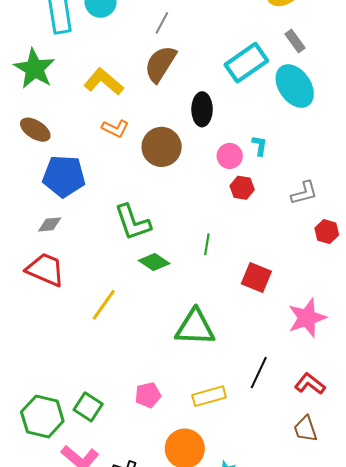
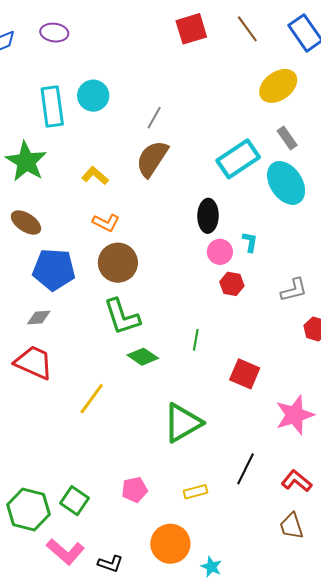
yellow L-shape: (104, 82) -> (95, 176), size x0.7
black ellipse: (202, 109) -> (208, 216), moved
brown circle: (162, 147) -> (118, 263), moved
green triangle: (195, 327) -> (183, 423), turned -33
yellow rectangle: (209, 396) -> (196, 492), size x0.7

